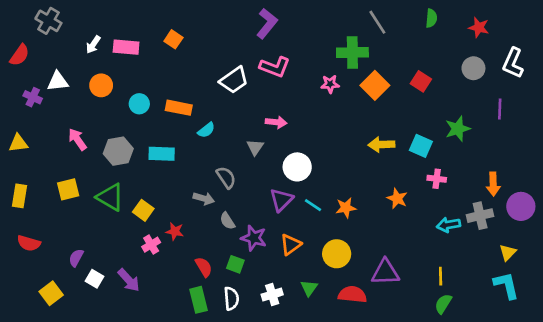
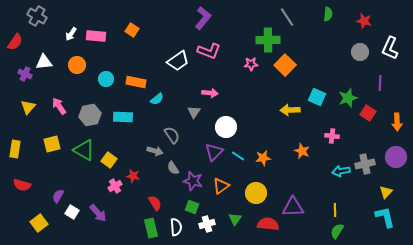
red square: (421, 81) -> (368, 113), moved
yellow triangle: (18, 143) -> (28, 107), moved, turned -42
cyan square: (421, 146) -> (317, 97), moved
orange arrow: (493, 184) -> (397, 122), moved
green square: (235, 264) -> (192, 207), moved

